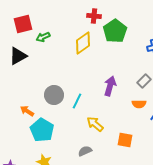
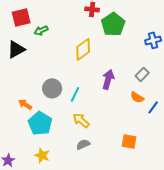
yellow diamond: (83, 43) -> (83, 49), moved
orange semicircle: (139, 104) -> (137, 97), turned 32
yellow arrow: (95, 124) -> (81, 120), moved
orange square: (125, 140) -> (129, 141), moved

